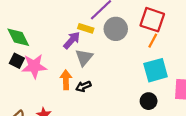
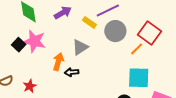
purple arrow: (72, 40) -> (63, 13), moved
orange line: (153, 41) -> (137, 49), moved
black square: (17, 61) -> (19, 45), moved

